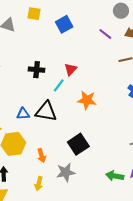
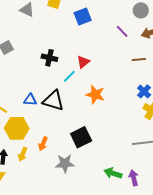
orange arrow: (41, 156) -> (43, 144), turned 32
yellow arrow: (39, 184) -> (23, 154), moved

